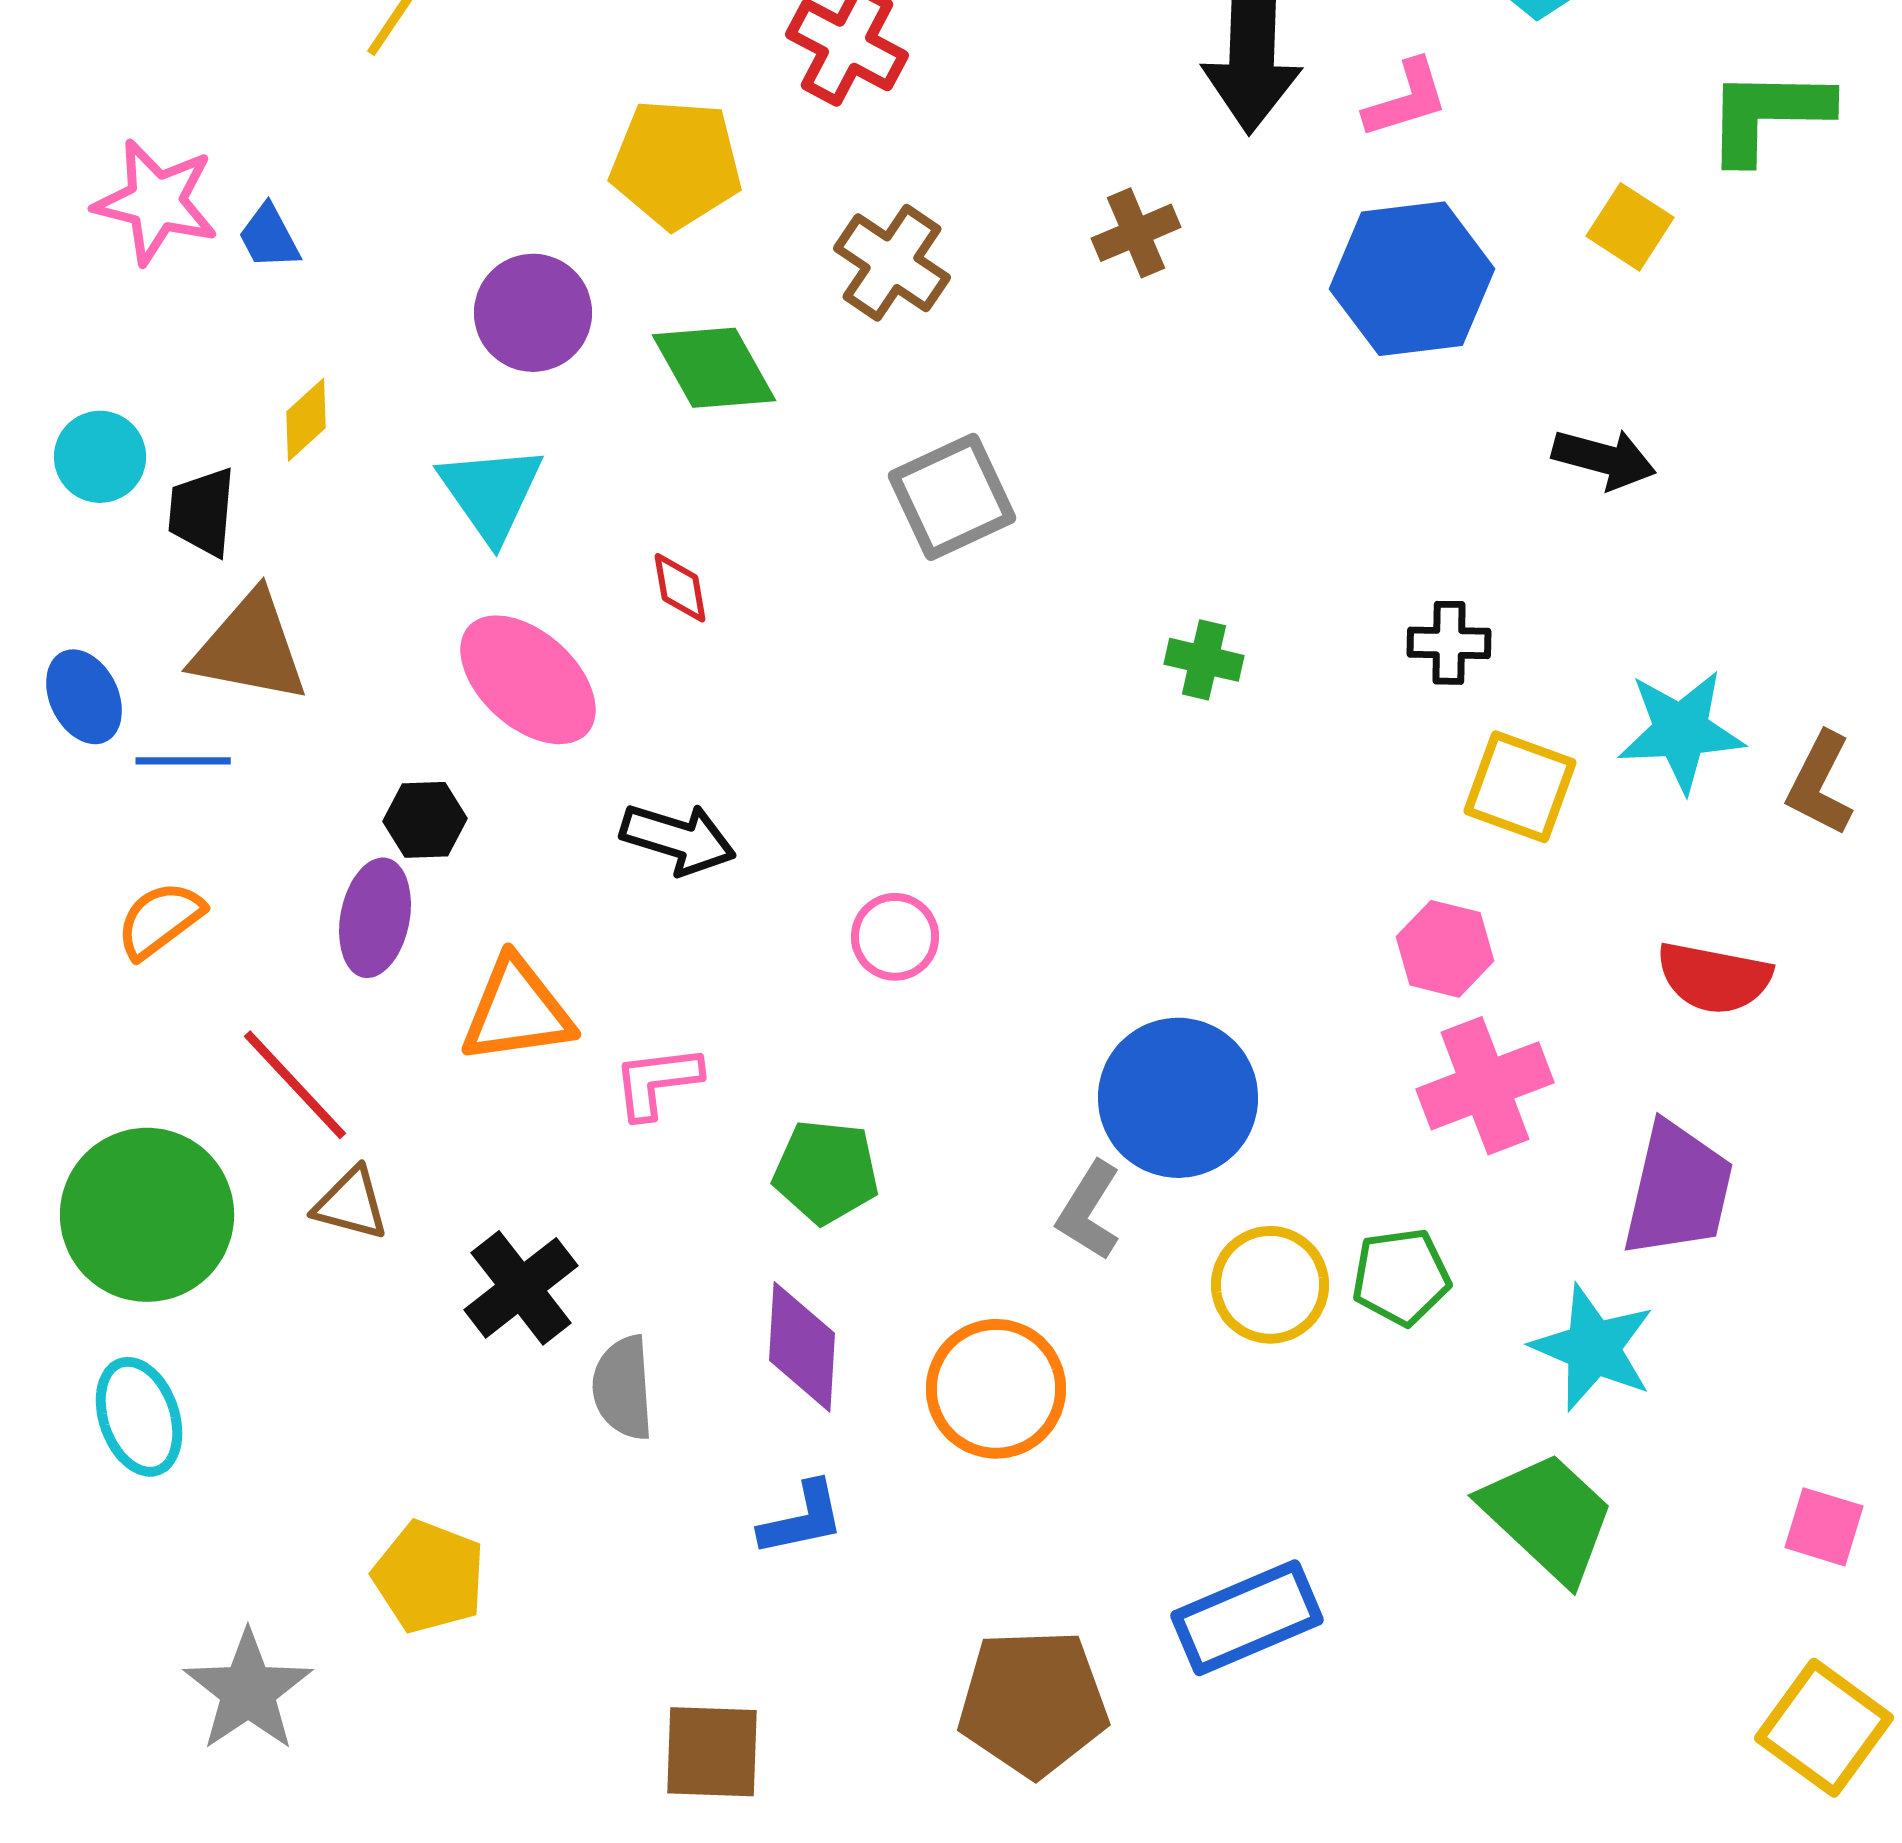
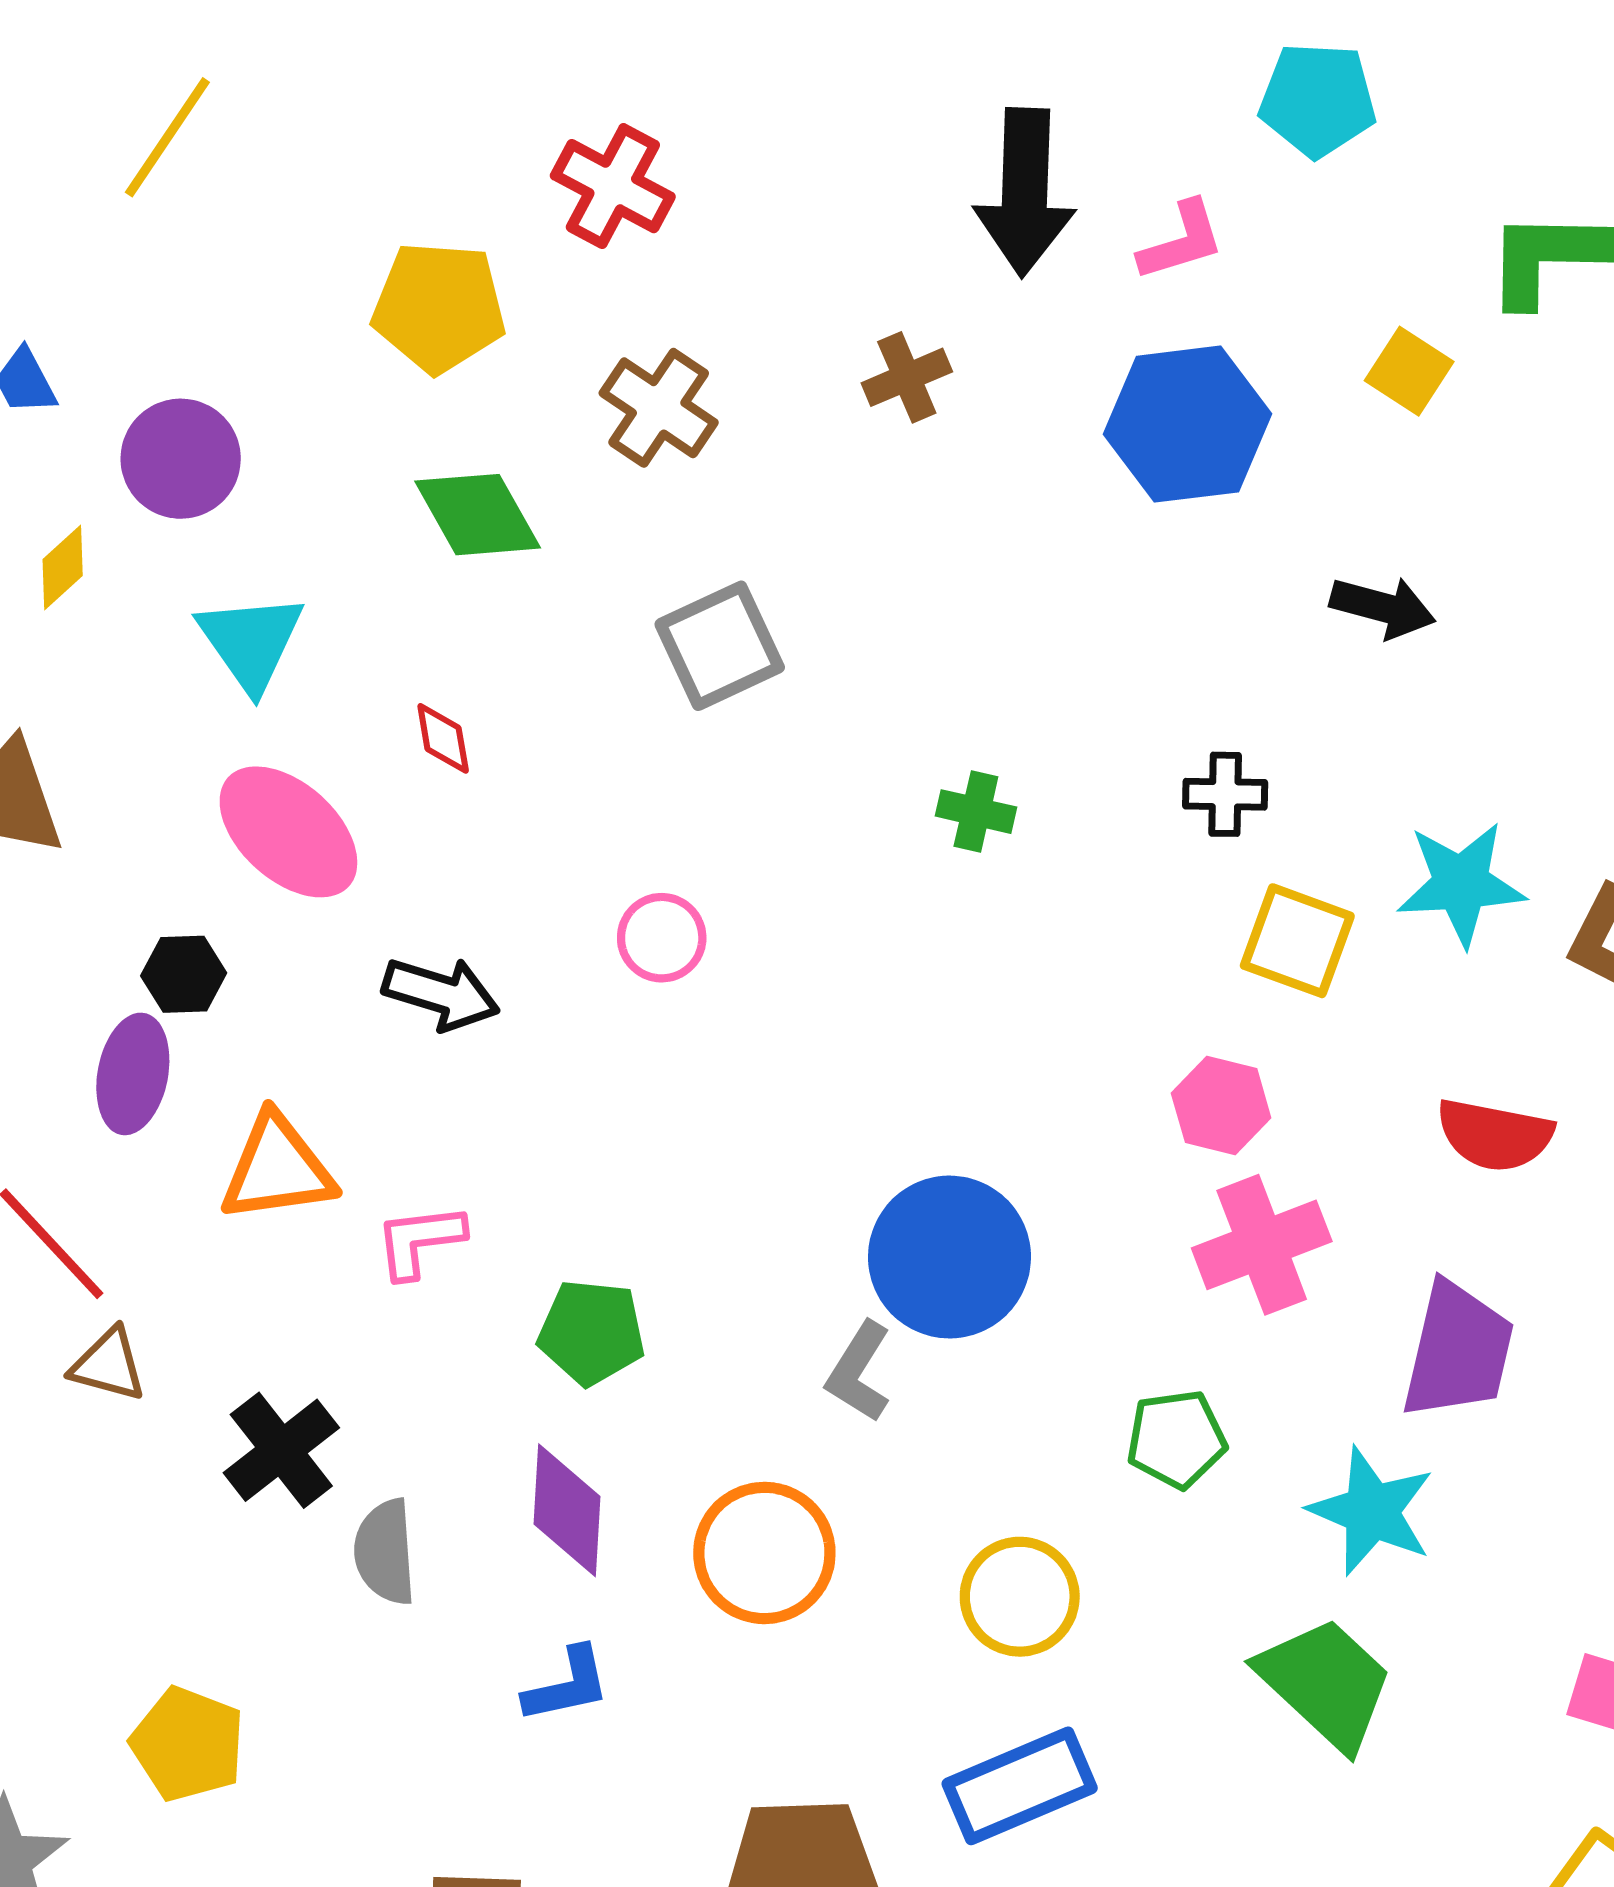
purple circle: (533, 313) -> (181, 459), moved
pink circle: (895, 937) -> (662, 938), moved
yellow circle: (1270, 1285) -> (1020, 1597), moved

